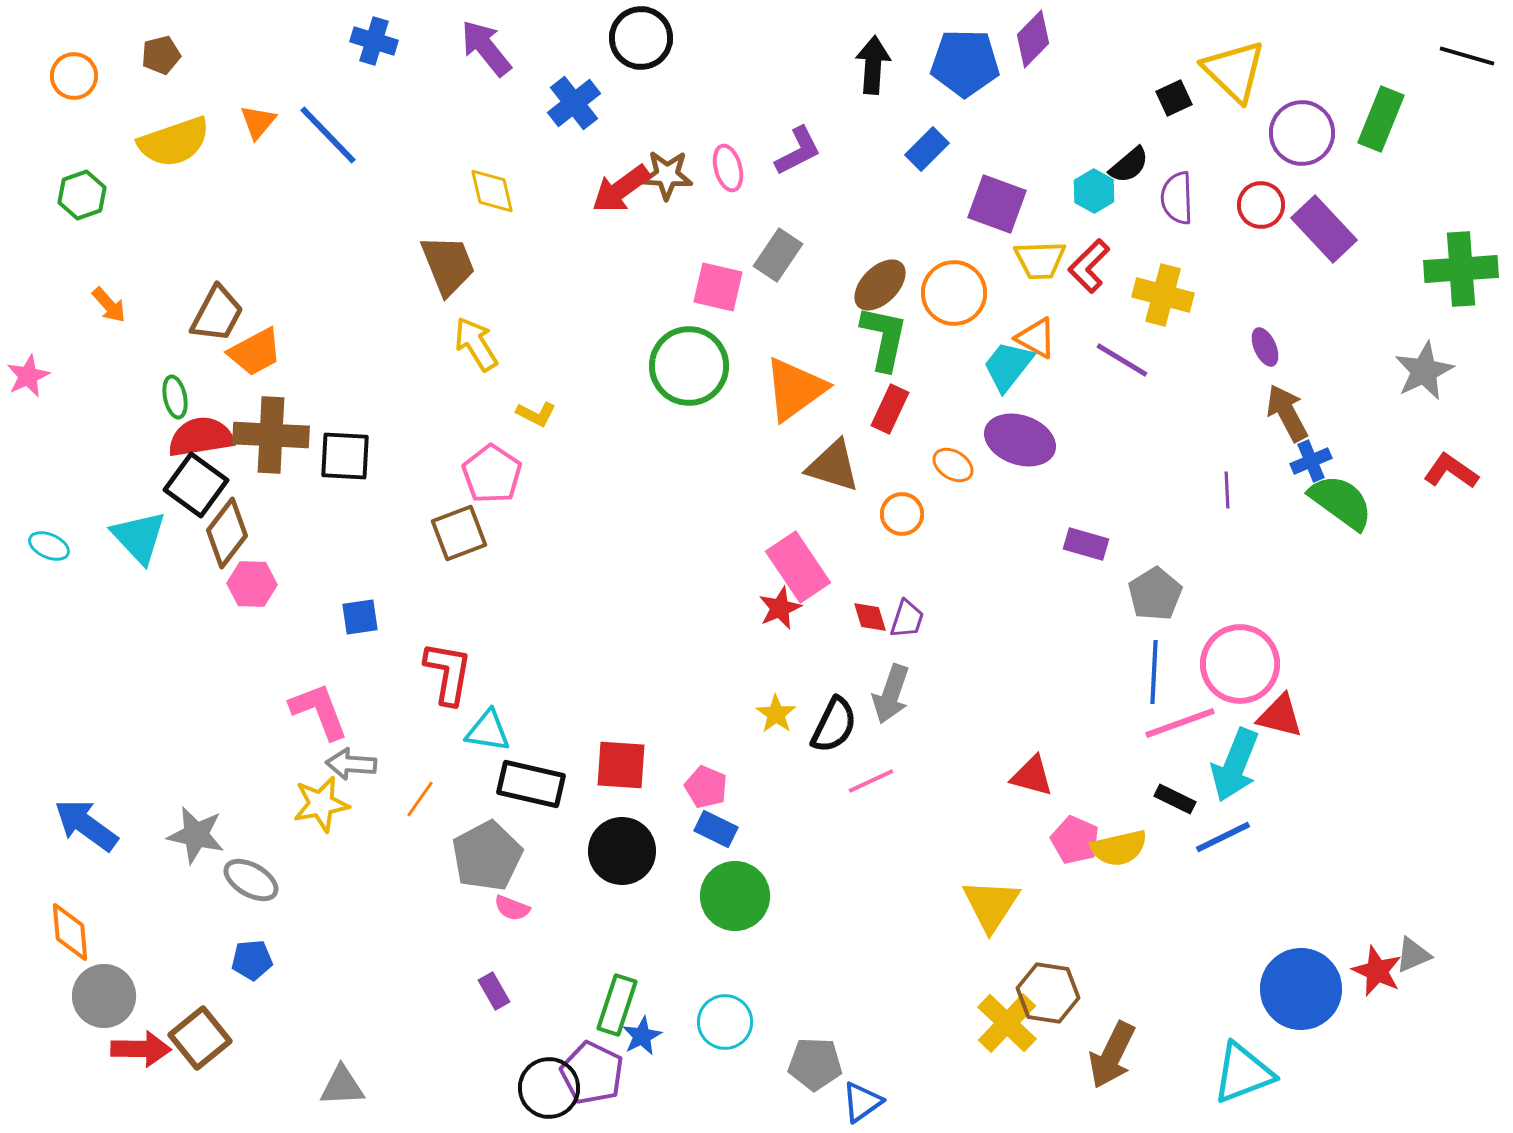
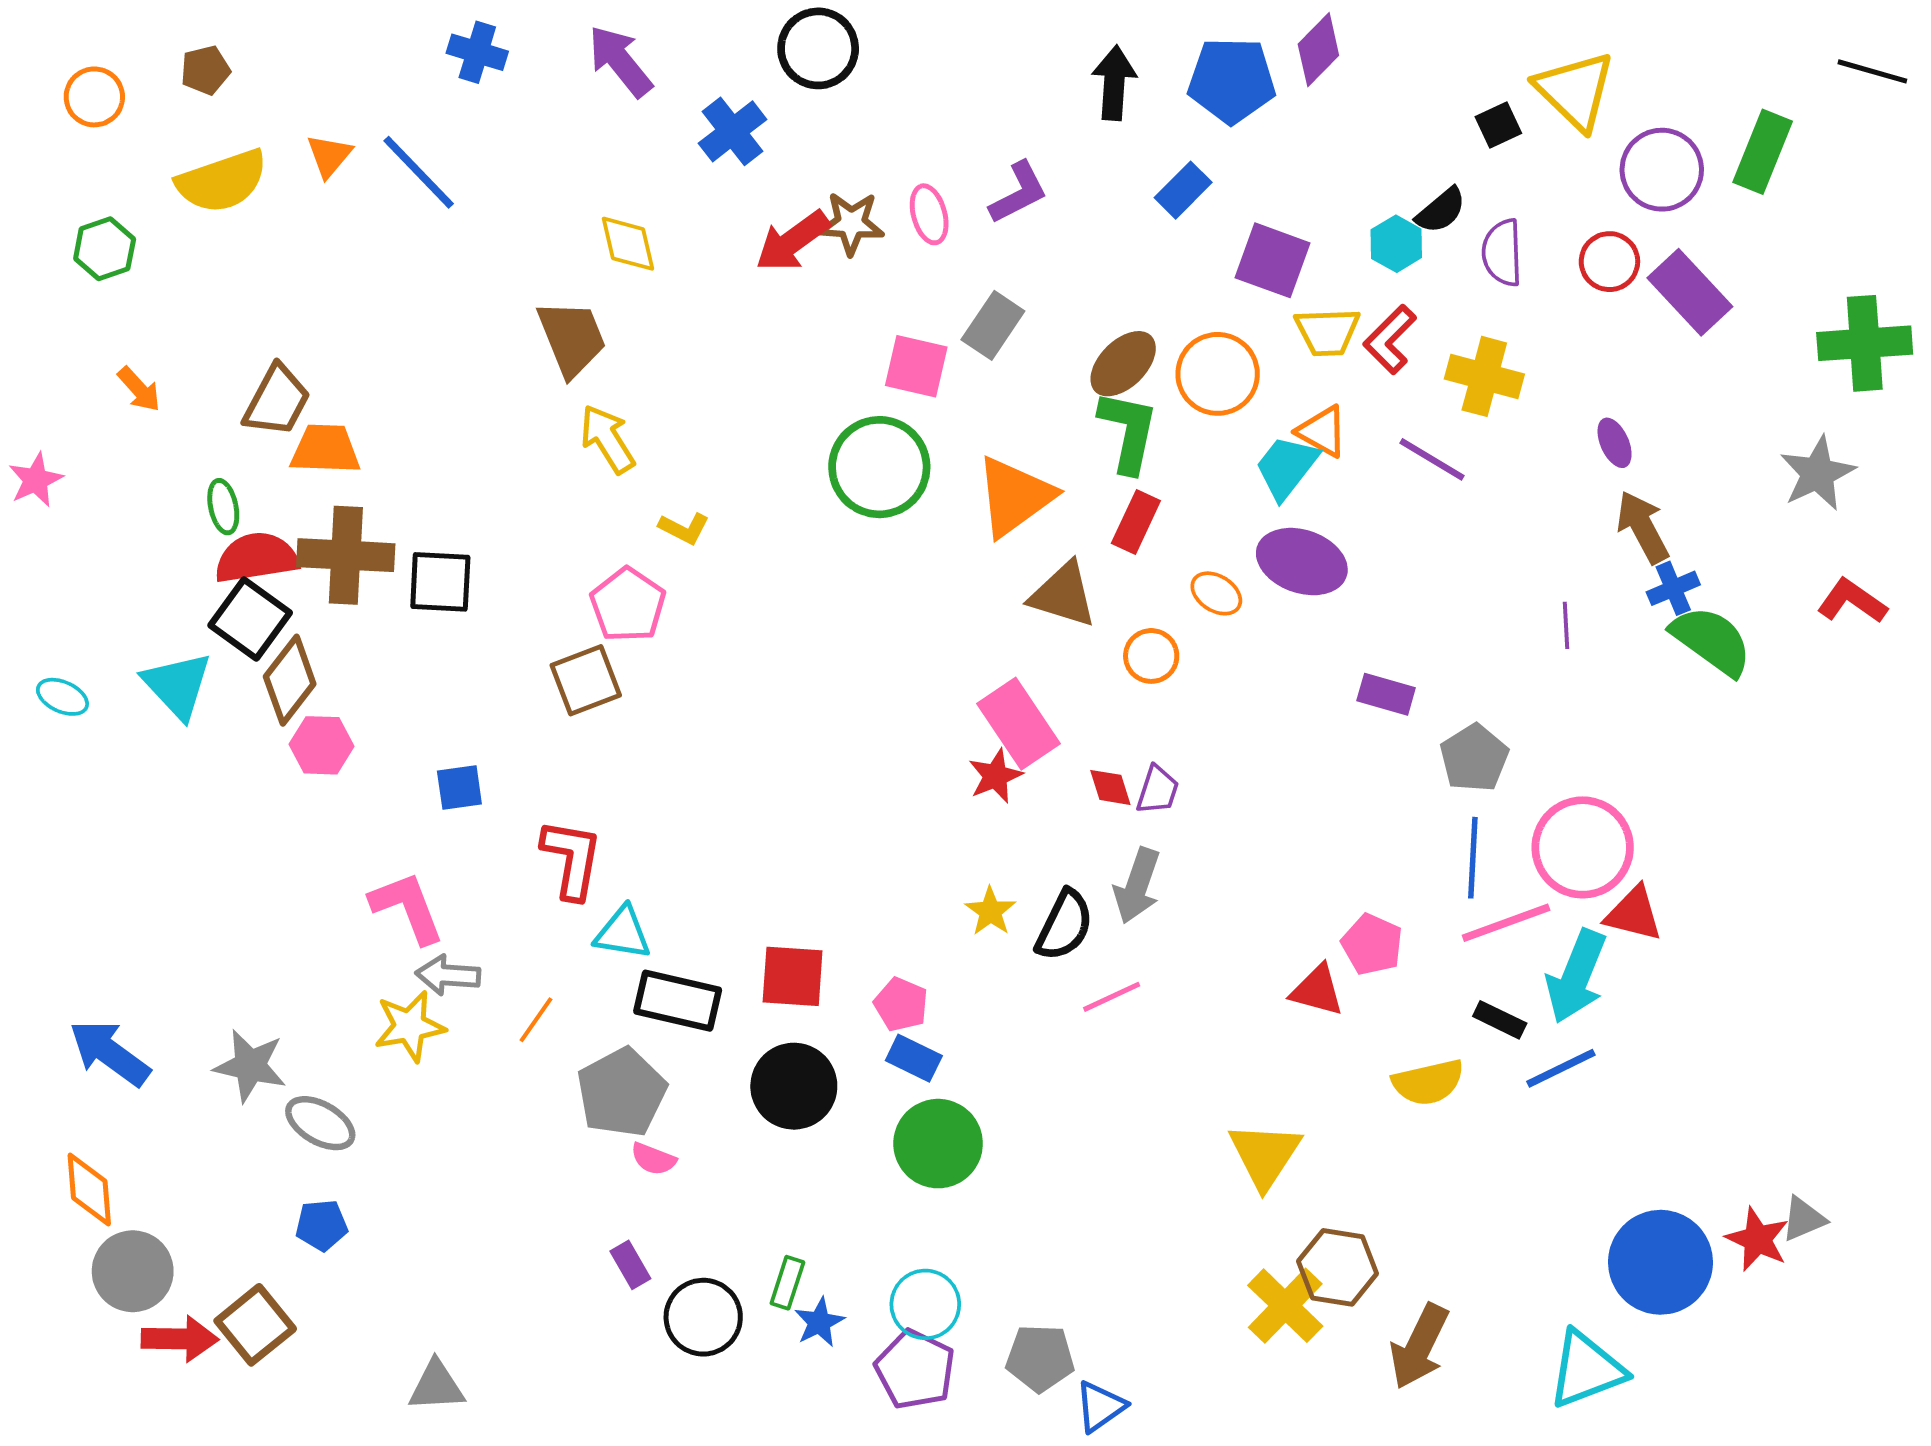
orange trapezoid: (255, 352) -> (325, 449), turned -150
pink pentagon: (1075, 840) -> (1372, 944), moved
green rectangle: (617, 1005) -> (787, 1283), size x0.7
purple pentagon: (592, 1073) -> (915, 1369), moved
black circle: (549, 1088) -> (703, 1317), moved

